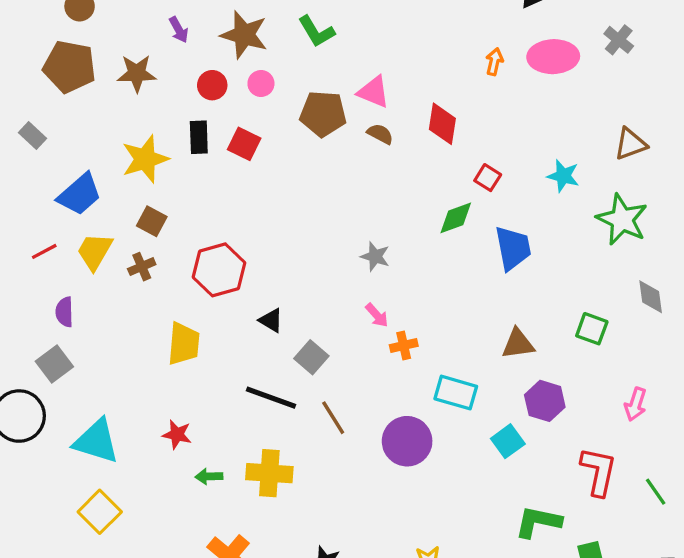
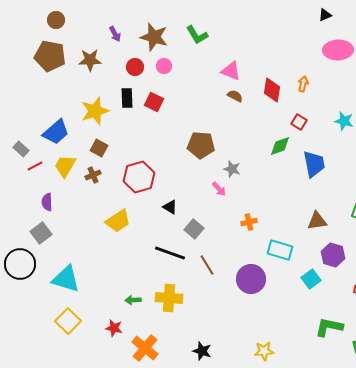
orange arrow: (494, 62) -> (303, 84), moved
brown pentagon: (323, 114) -> (201, 145), moved
gray rectangle: (33, 136) -> (21, 149), moved
pink arrow: (377, 315) -> (219, 189), moved
yellow trapezoid: (184, 344) -> (118, 221), turned 52
red star: (177, 435) -> (114, 328), moved

